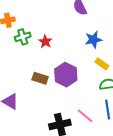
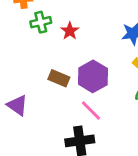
pink line: (85, 116) -> (91, 110), moved

